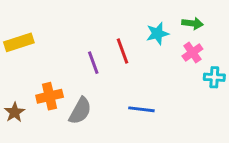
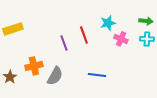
green arrow: (192, 23) -> (146, 21), moved
pink cross: (192, 52) -> (121, 39), moved, turned -32
cyan cross: (214, 77) -> (147, 39), moved

